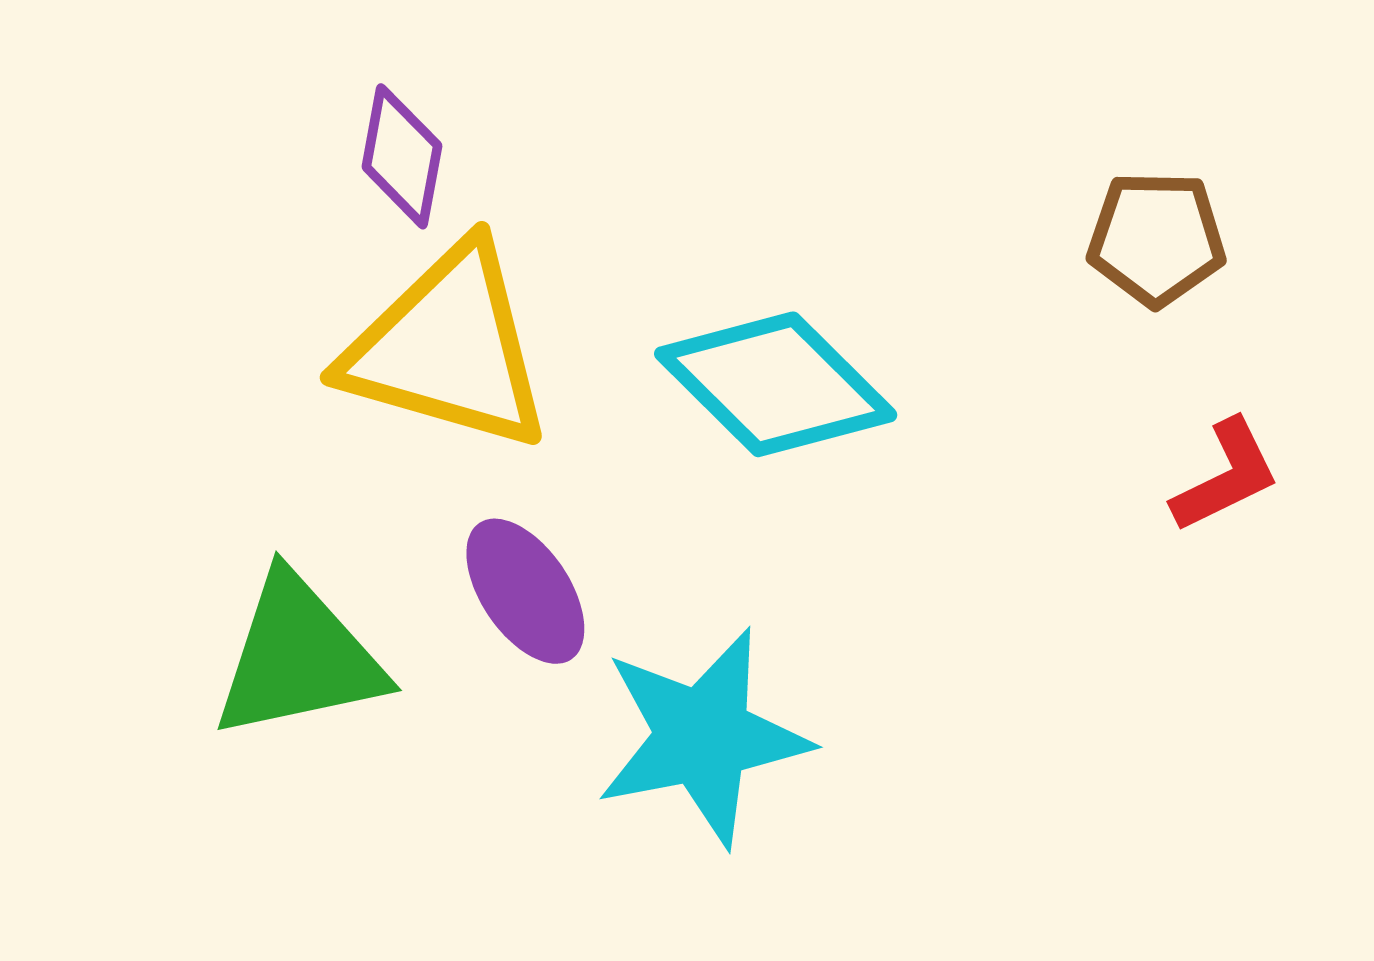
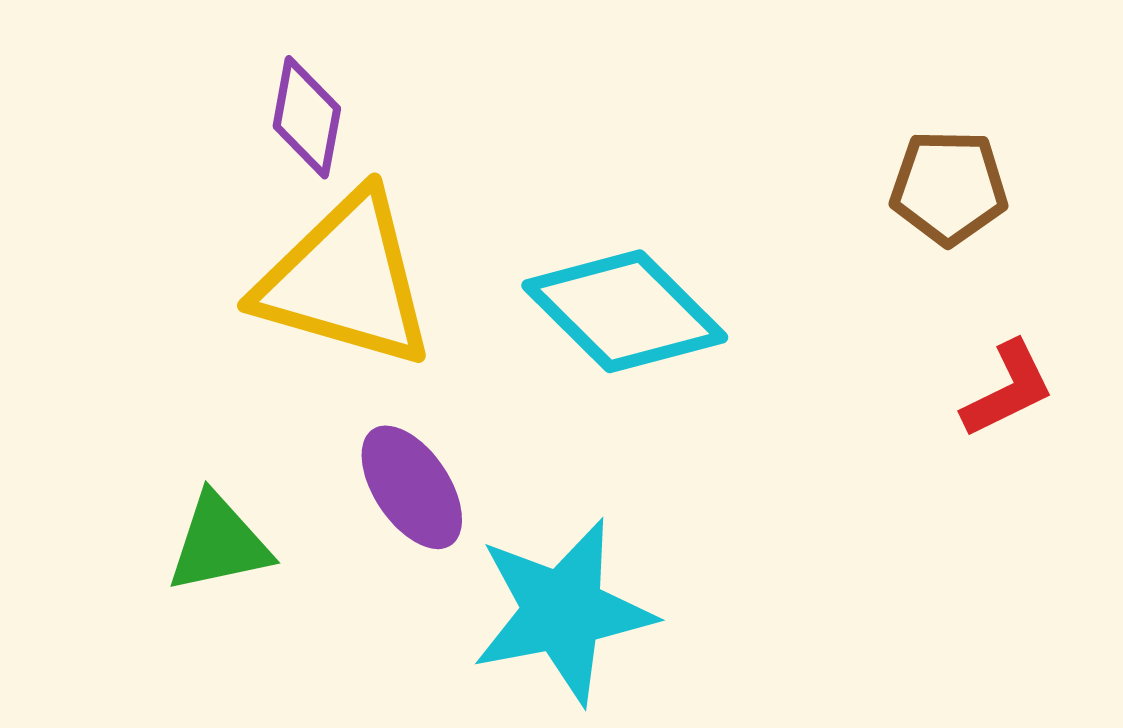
green triangle: (299, 657) -> (219, 543), size x0.7

